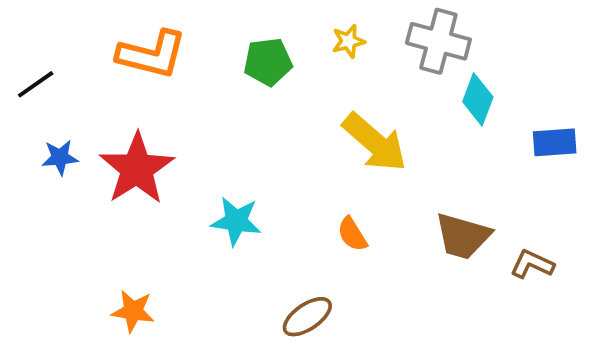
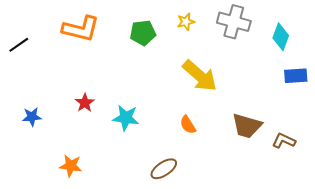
cyan diamond: (478, 99) -> (281, 37), moved
blue star: (60, 157) -> (32, 117), moved
red star: (137, 169) -> (85, 103), moved, size x0.5

